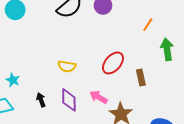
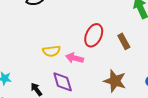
pink arrow: (98, 97) -> (75, 58), moved

